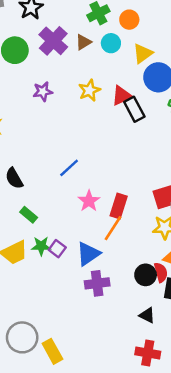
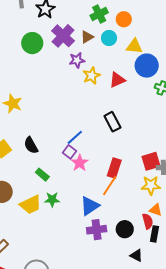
yellow triangle: (143, 53) -> (134, 46), turned 42
purple star: (43, 92) -> (77, 60), moved
black rectangle: (134, 109) -> (112, 122), moved
pink star: (89, 201) -> (80, 163), moved
purple square: (57, 249) -> (70, 152), moved
black circle: (146, 275) -> (125, 229), moved

